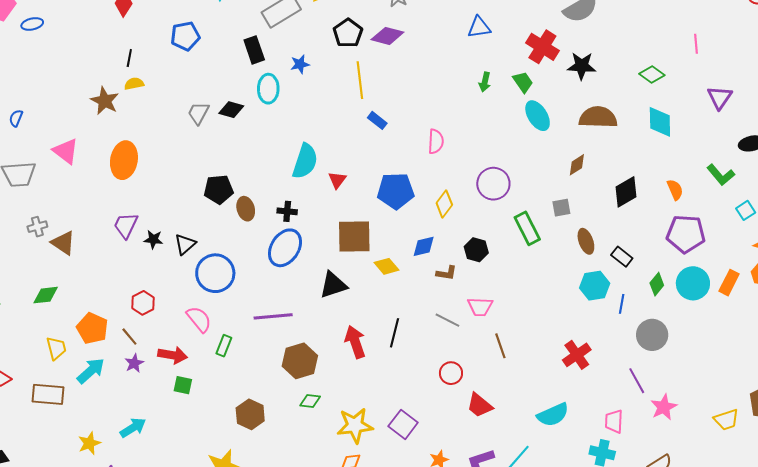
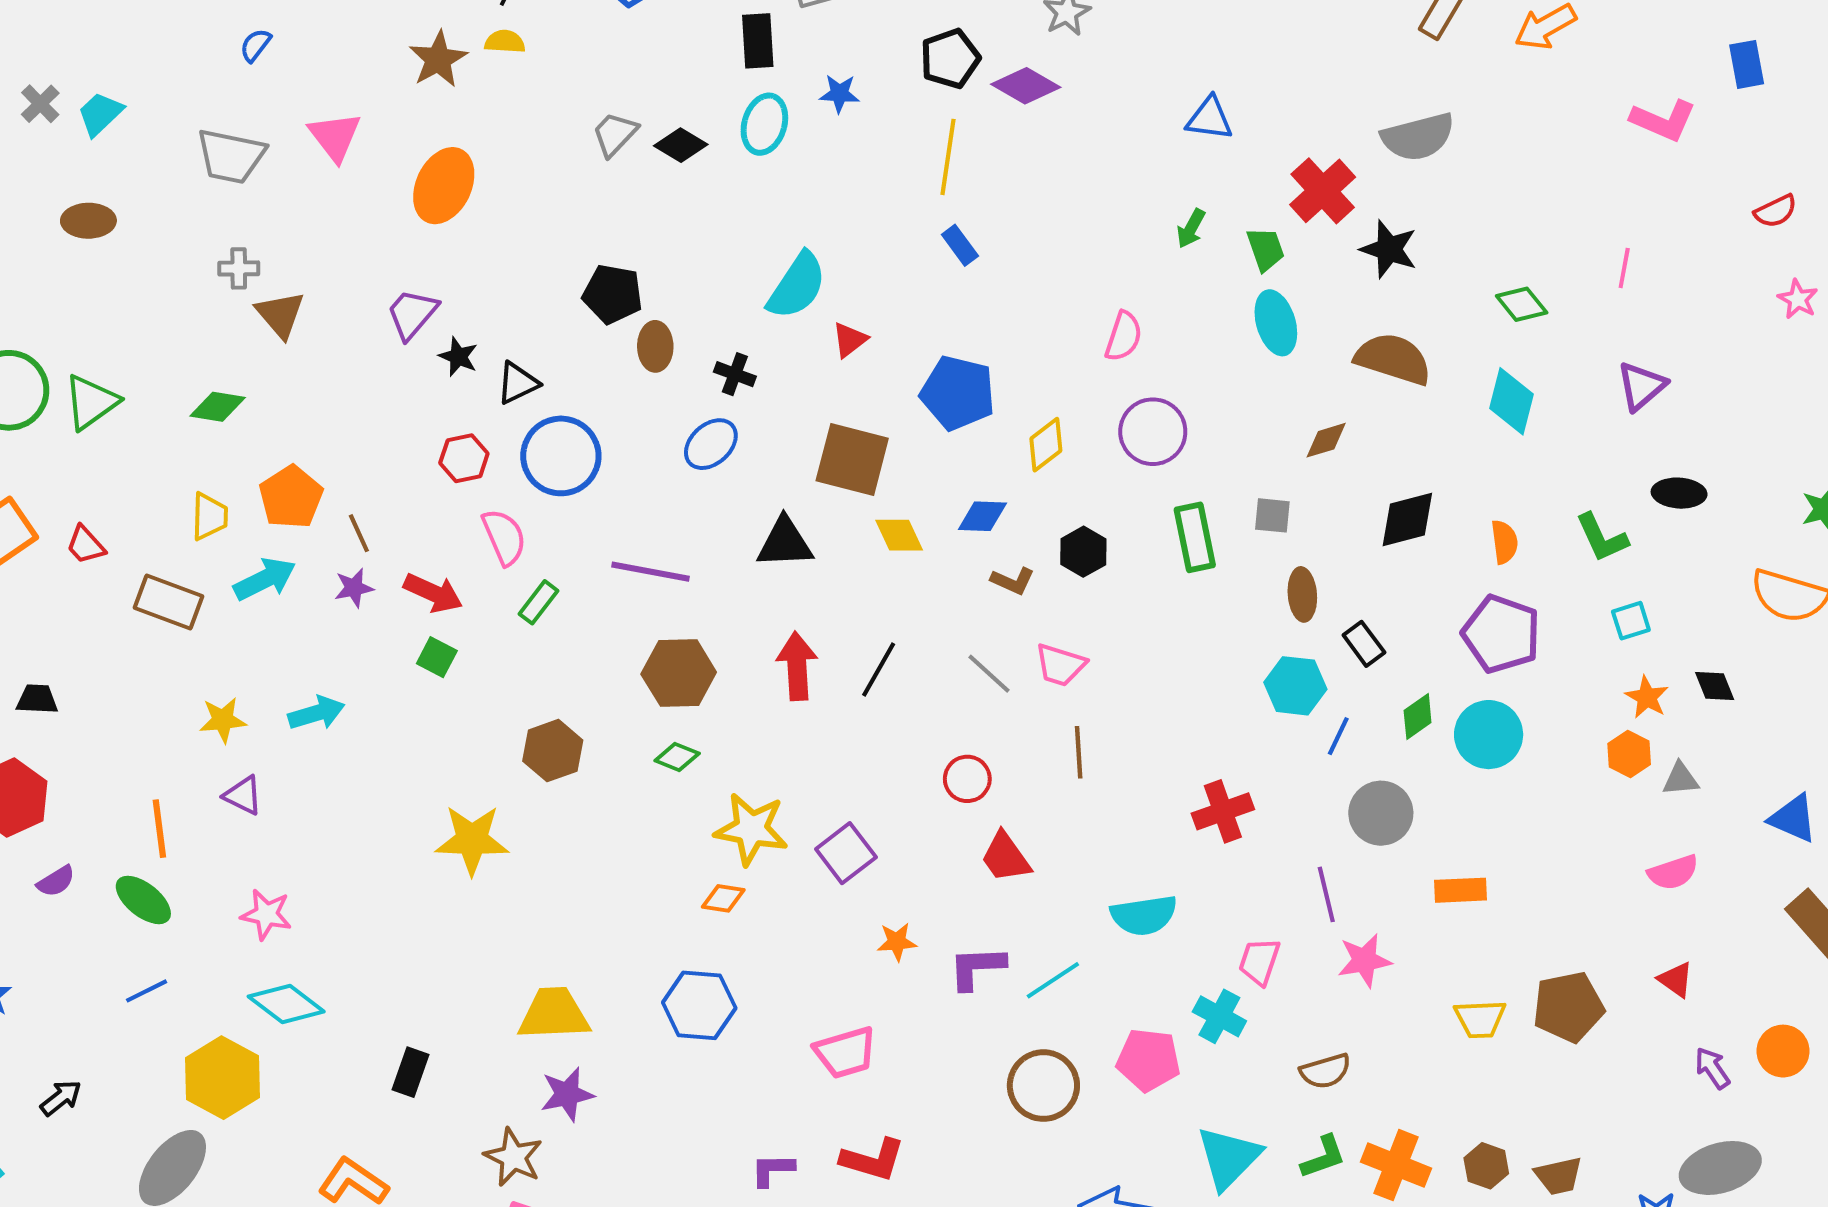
pink semicircle: (436, 141) -> (1124, 336), moved
blue ellipse: (285, 248) -> (711, 444), size x0.7
orange rectangle: (729, 283) -> (1460, 890), moved, turned 45
red hexagon: (143, 303) -> (464, 458), moved

